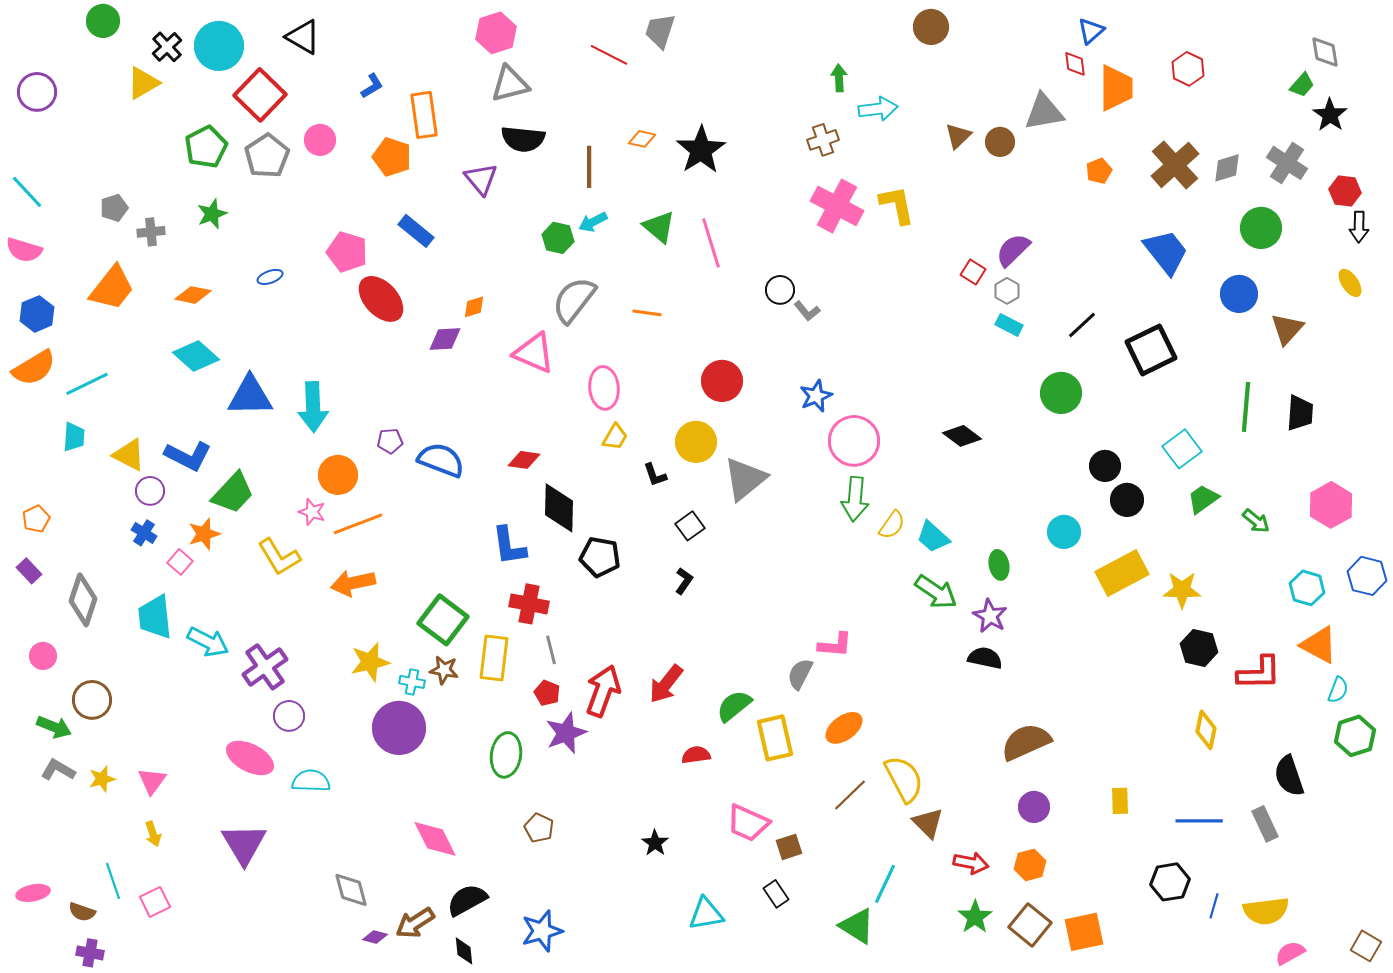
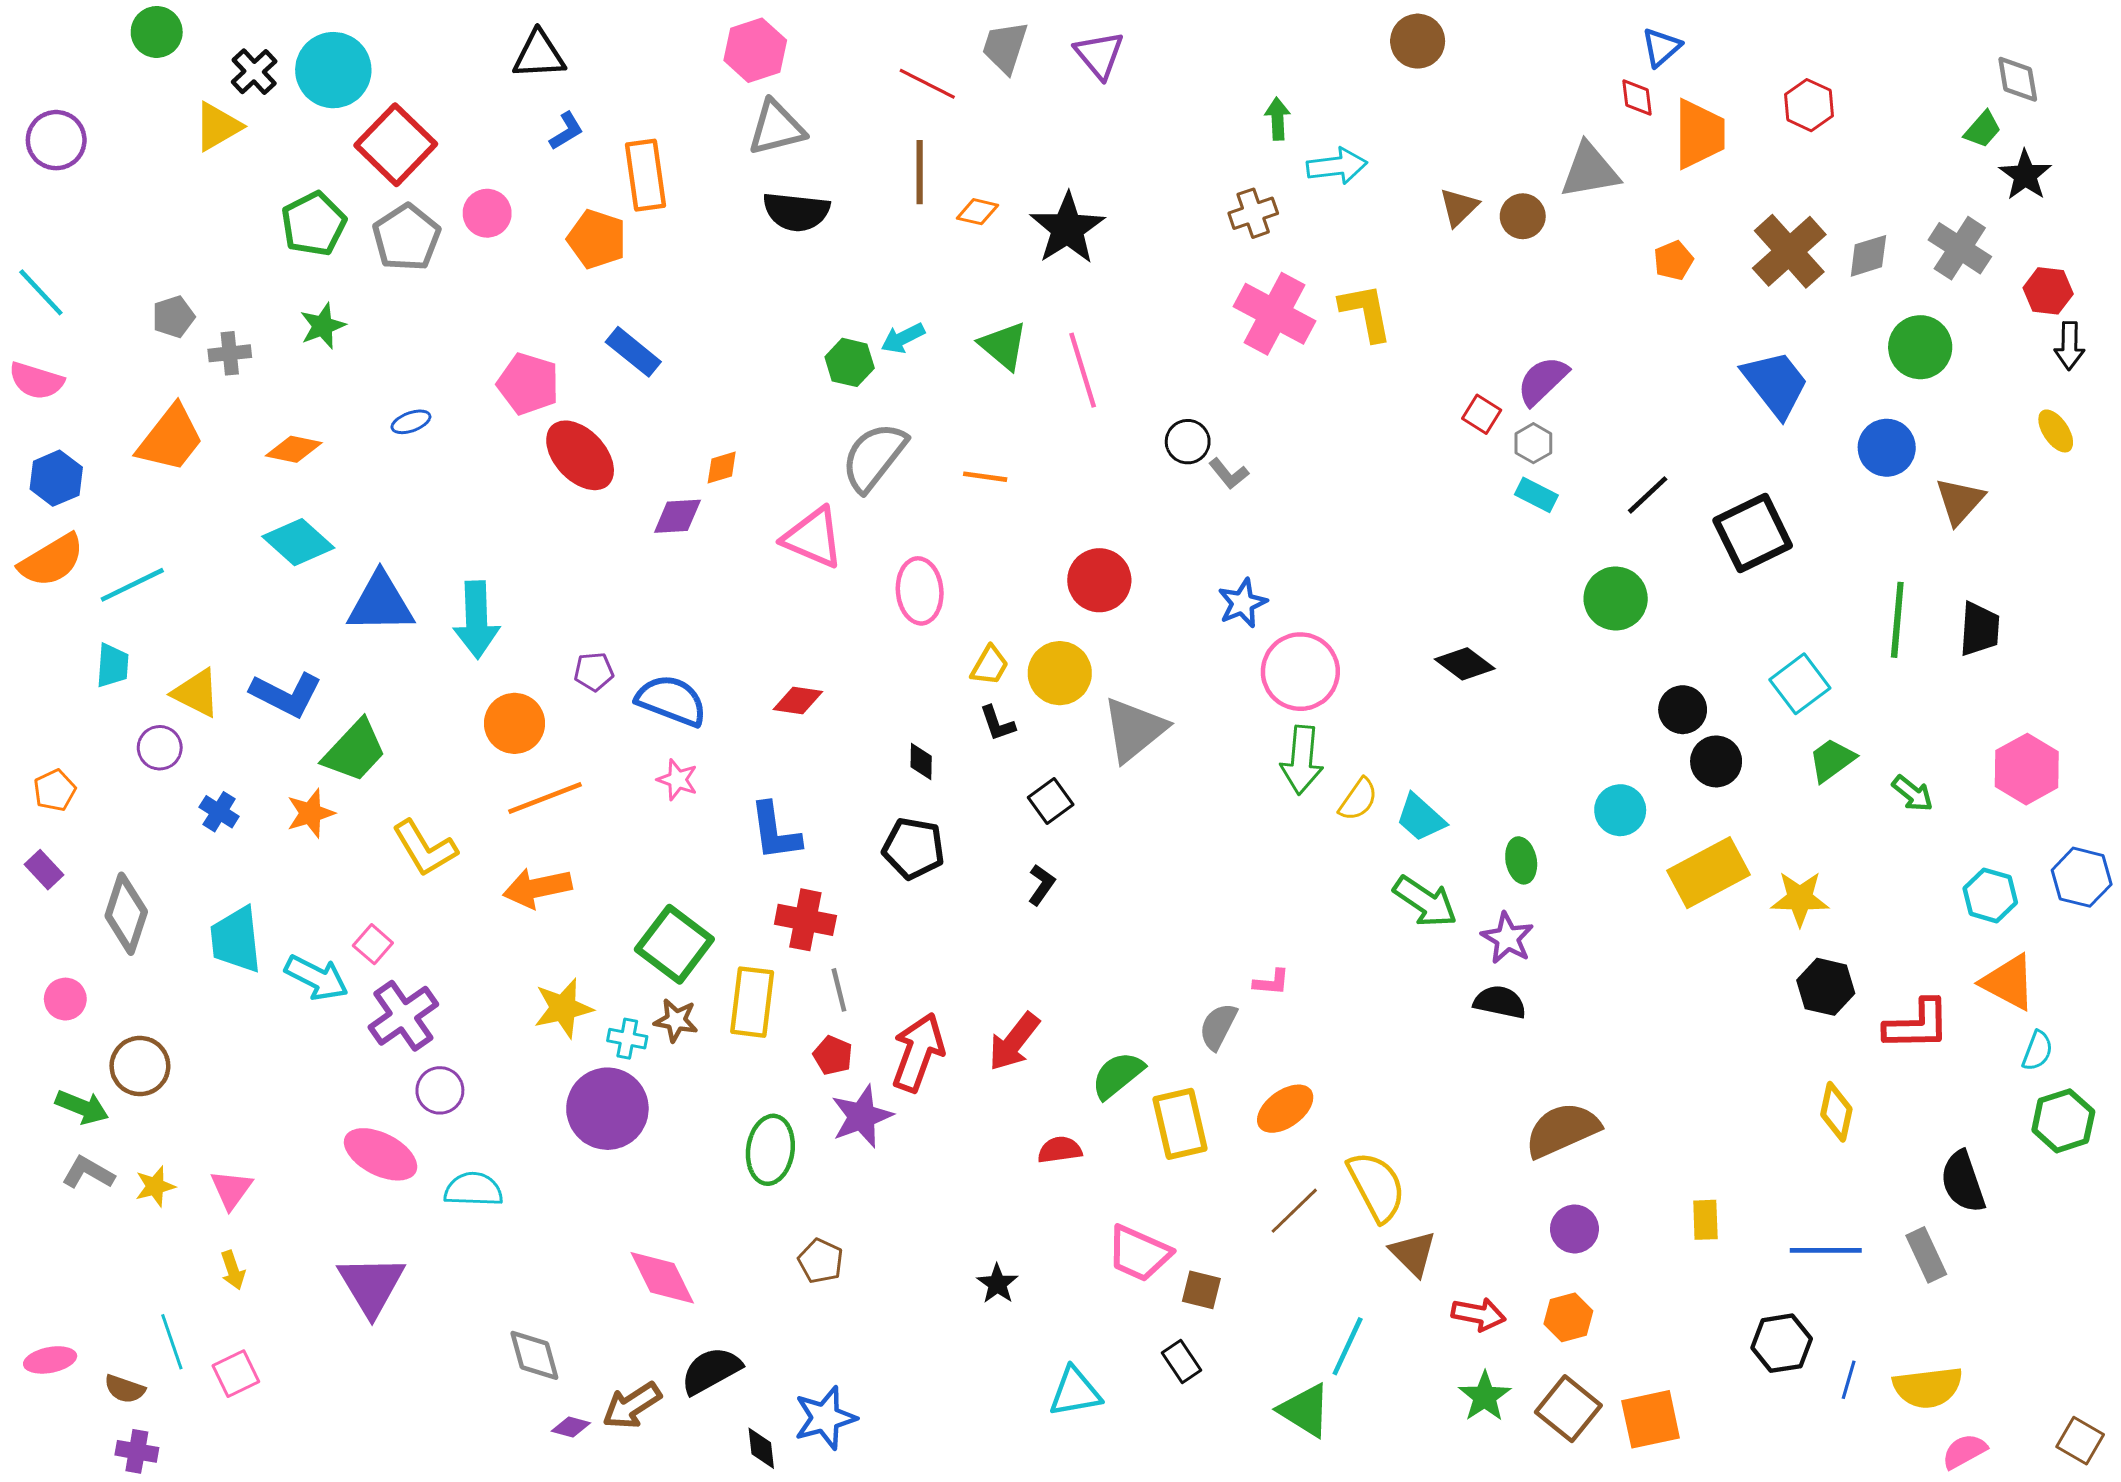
black triangle: (303, 37) -> (539, 55), moved, turned -33
brown line: (589, 167) -> (920, 172), moved
purple triangle: (481, 179) -> (1099, 55), moved
yellow trapezoid: (615, 437) -> (990, 666), moved
purple circle: (150, 491) -> (160, 748), moved
black diamond: (559, 508) -> (921, 761), moved, size x0.5
pink star: (312, 512) -> (677, 780), moved
pink square: (180, 562) -> (373, 944), moved
pink L-shape: (835, 645) -> (1271, 982), size x0.7
brown square: (789, 847) -> (1201, 1290), turned 32
black diamond: (464, 951) -> (761, 1448), moved

